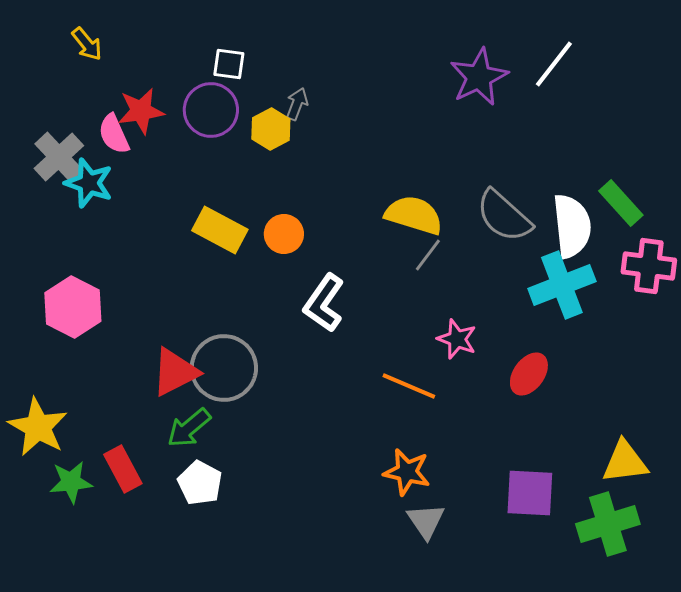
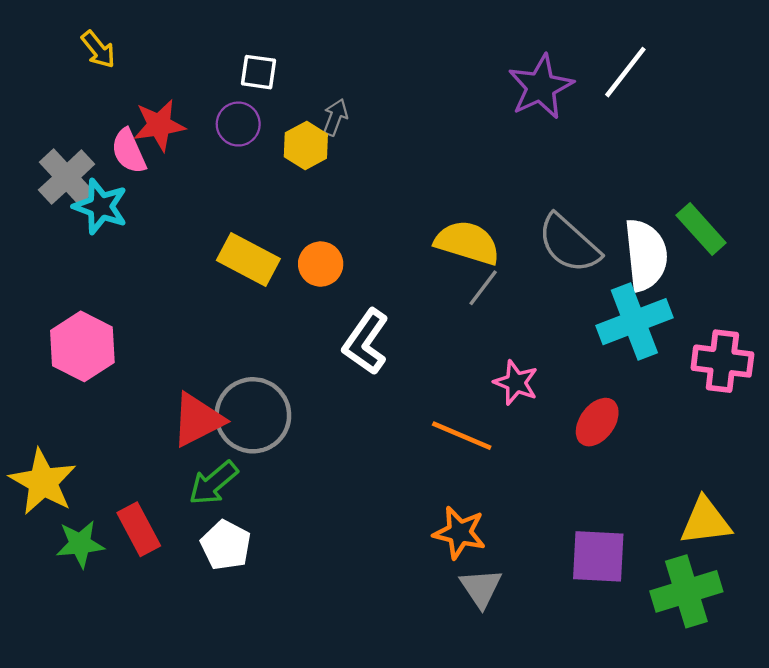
purple circle: (211, 110) -> (238, 124), size x0.7
pink cross: (649, 266) -> (722, 361), moved

